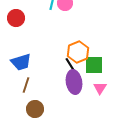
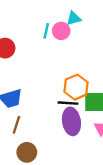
black line: (71, 66) -> (68, 103), turned -54

